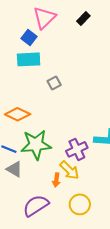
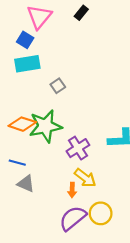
green star: (36, 145) -> (45, 126), moved
purple cross: (77, 149) -> (78, 148), moved
purple semicircle: (36, 206) -> (73, 218), moved

